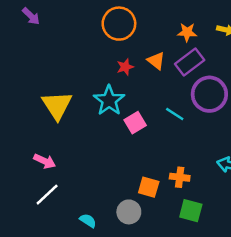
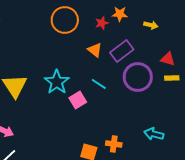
orange star: (187, 32) -> (120, 14), moved
red star: (125, 67) -> (102, 23), moved
cyan line: (175, 114) -> (99, 84), moved

